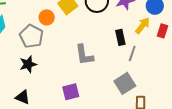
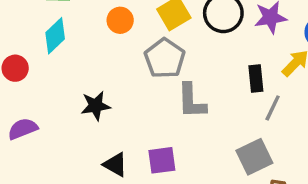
orange circle: (47, 17) -> (120, 20), moved
gray pentagon: (31, 36) -> (165, 58), moved
black triangle: (23, 97) -> (115, 165), moved

